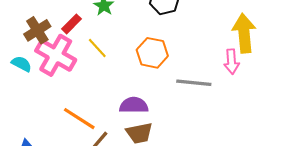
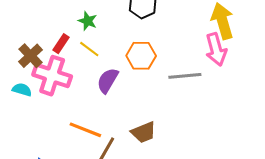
yellow line: (97, 48) -> (89, 49), moved
pink arrow: (232, 62) -> (216, 49), size x1.4
purple semicircle: (134, 105) -> (108, 81), moved, turned -48

